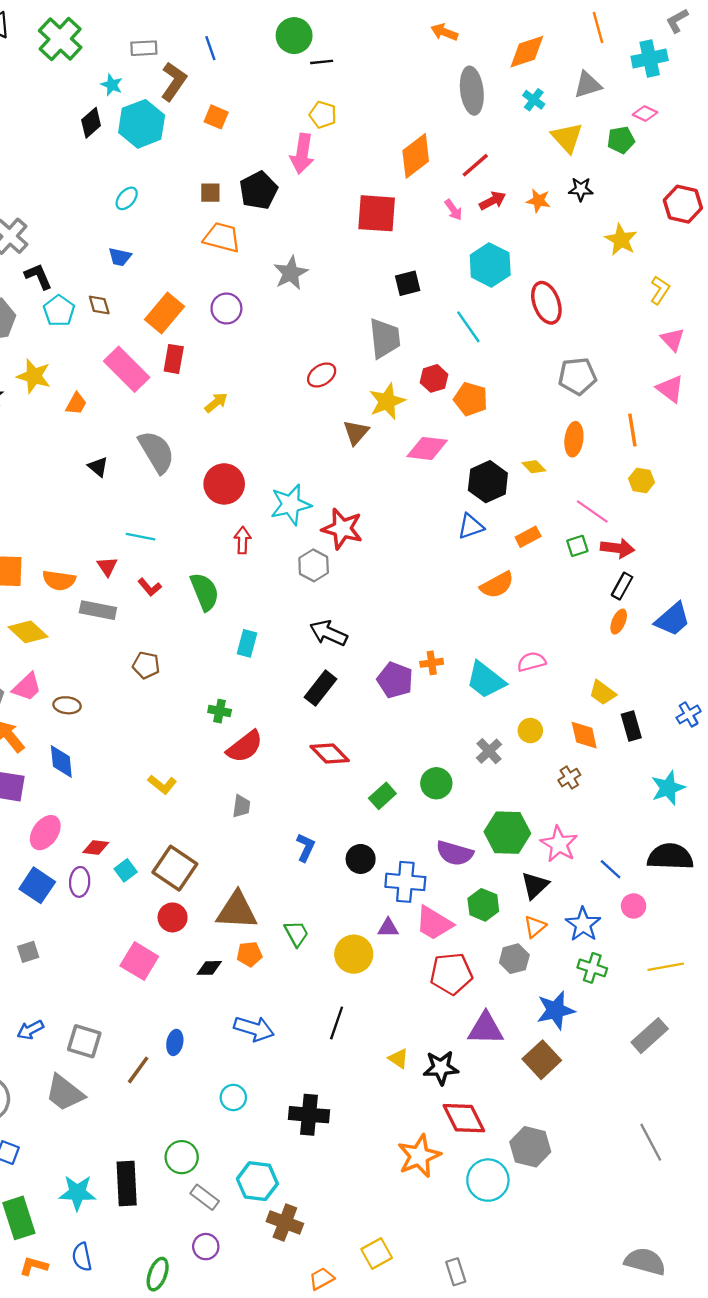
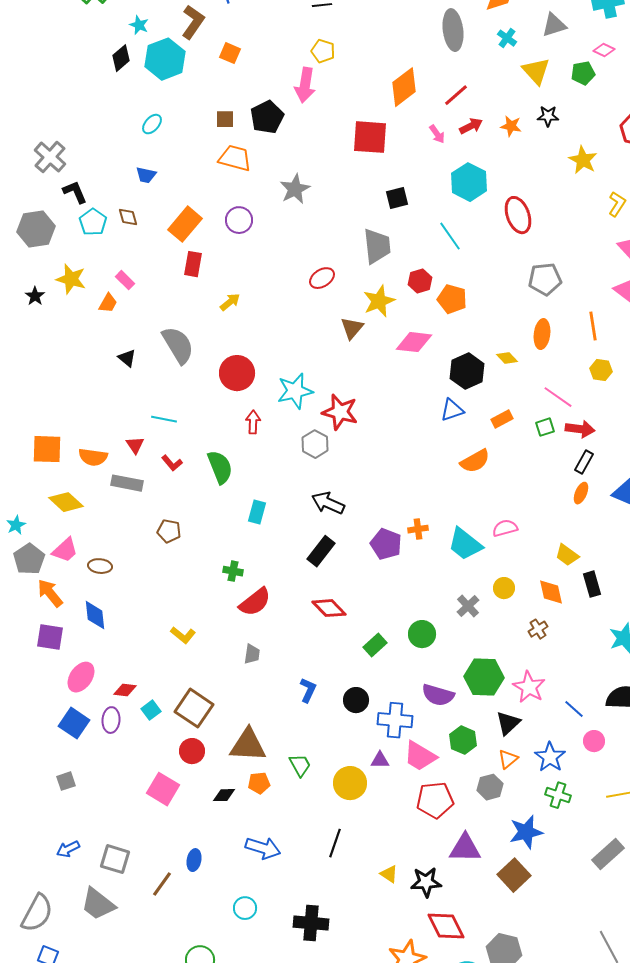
pink rectangle: (127, 369) -> (125, 280), moved, size x0.5

